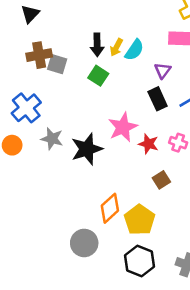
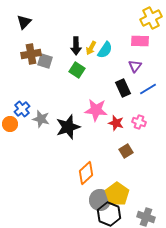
purple triangle: (163, 71) -> (135, 66), moved
blue cross: (26, 108) -> (22, 109), moved, size x0.7
pink star: (123, 127) -> (96, 110), turned 30
yellow pentagon: (140, 220) -> (117, 194), moved
gray circle: (84, 243) -> (100, 200), moved

